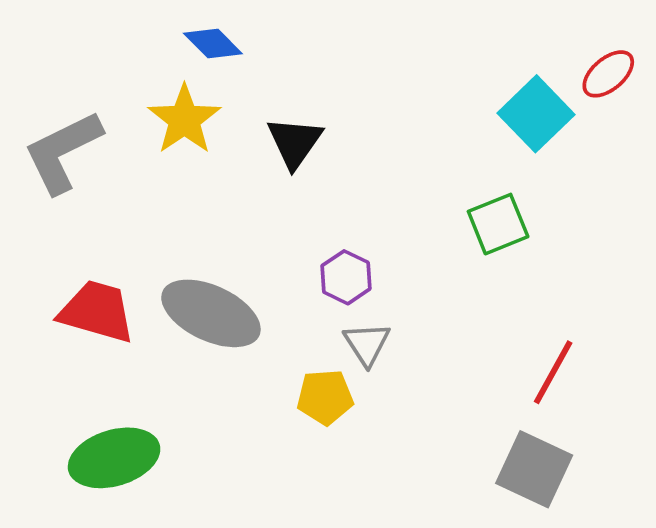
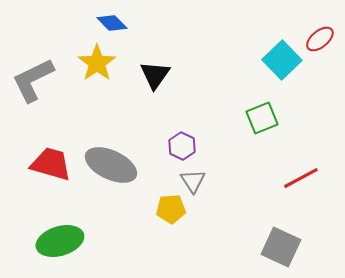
red line: (553, 372) -> (301, 178), moved, turned 33

